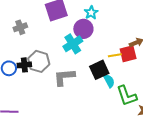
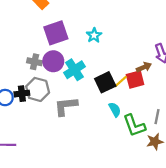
gray cross: (20, 27) -> (35, 62), moved, turned 32
purple circle: (83, 29) -> (53, 61), moved
yellow line: (115, 55) -> (121, 82), turned -32
black square: (99, 70) -> (105, 82), moved

